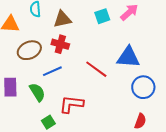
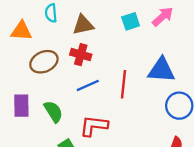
red line: (96, 69) -> (123, 84), turned 60
blue line: (52, 71) -> (88, 85), moved

